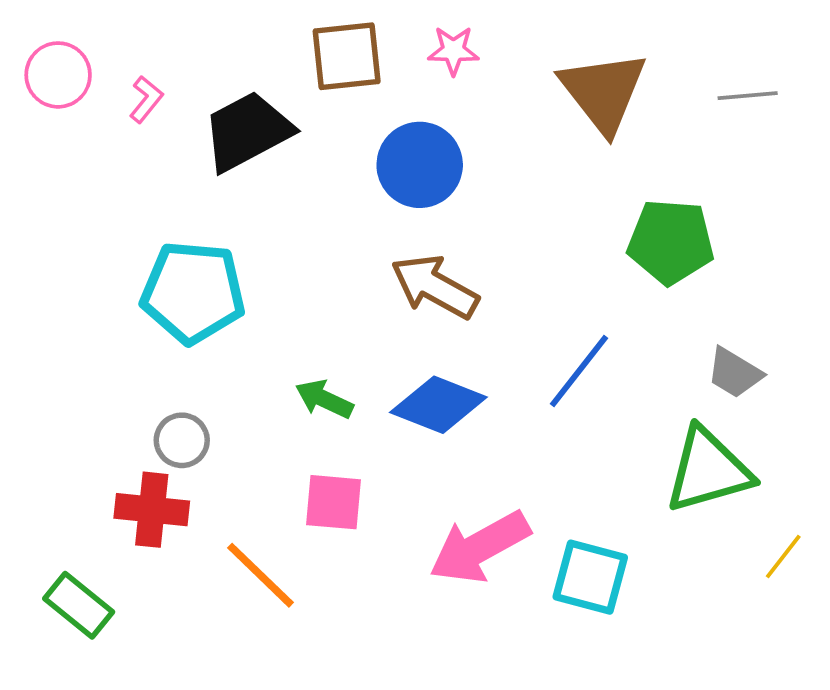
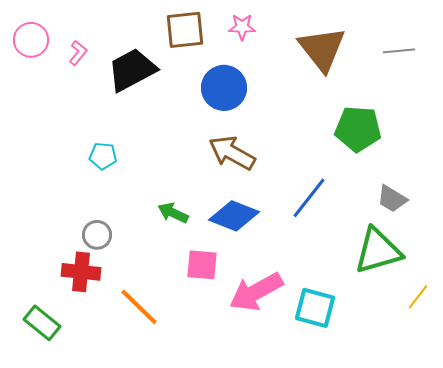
cyan pentagon: (193, 292) -> (103, 156), size x0.5
pink square: (333, 502) -> (202, 265), moved

